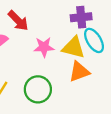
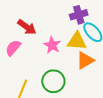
pink star: (44, 47) -> (52, 45), turned -30

